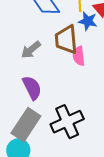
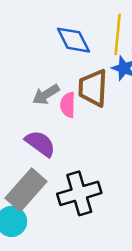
pink semicircle: (79, 56) -> (68, 105), moved
purple semicircle: (32, 88) -> (40, 144), turned -35

